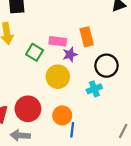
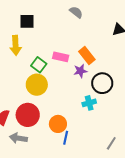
orange rectangle: (87, 37) -> (87, 55), turned -30
purple star: (70, 55) -> (80, 71), moved
yellow circle: (58, 77) -> (37, 85), moved

